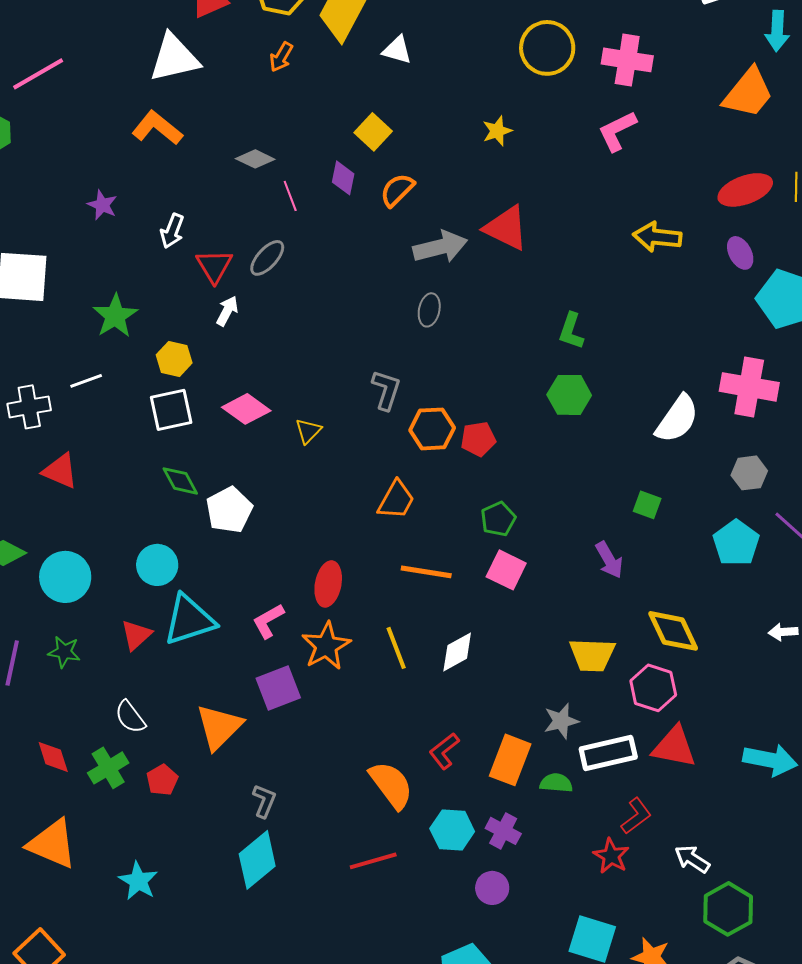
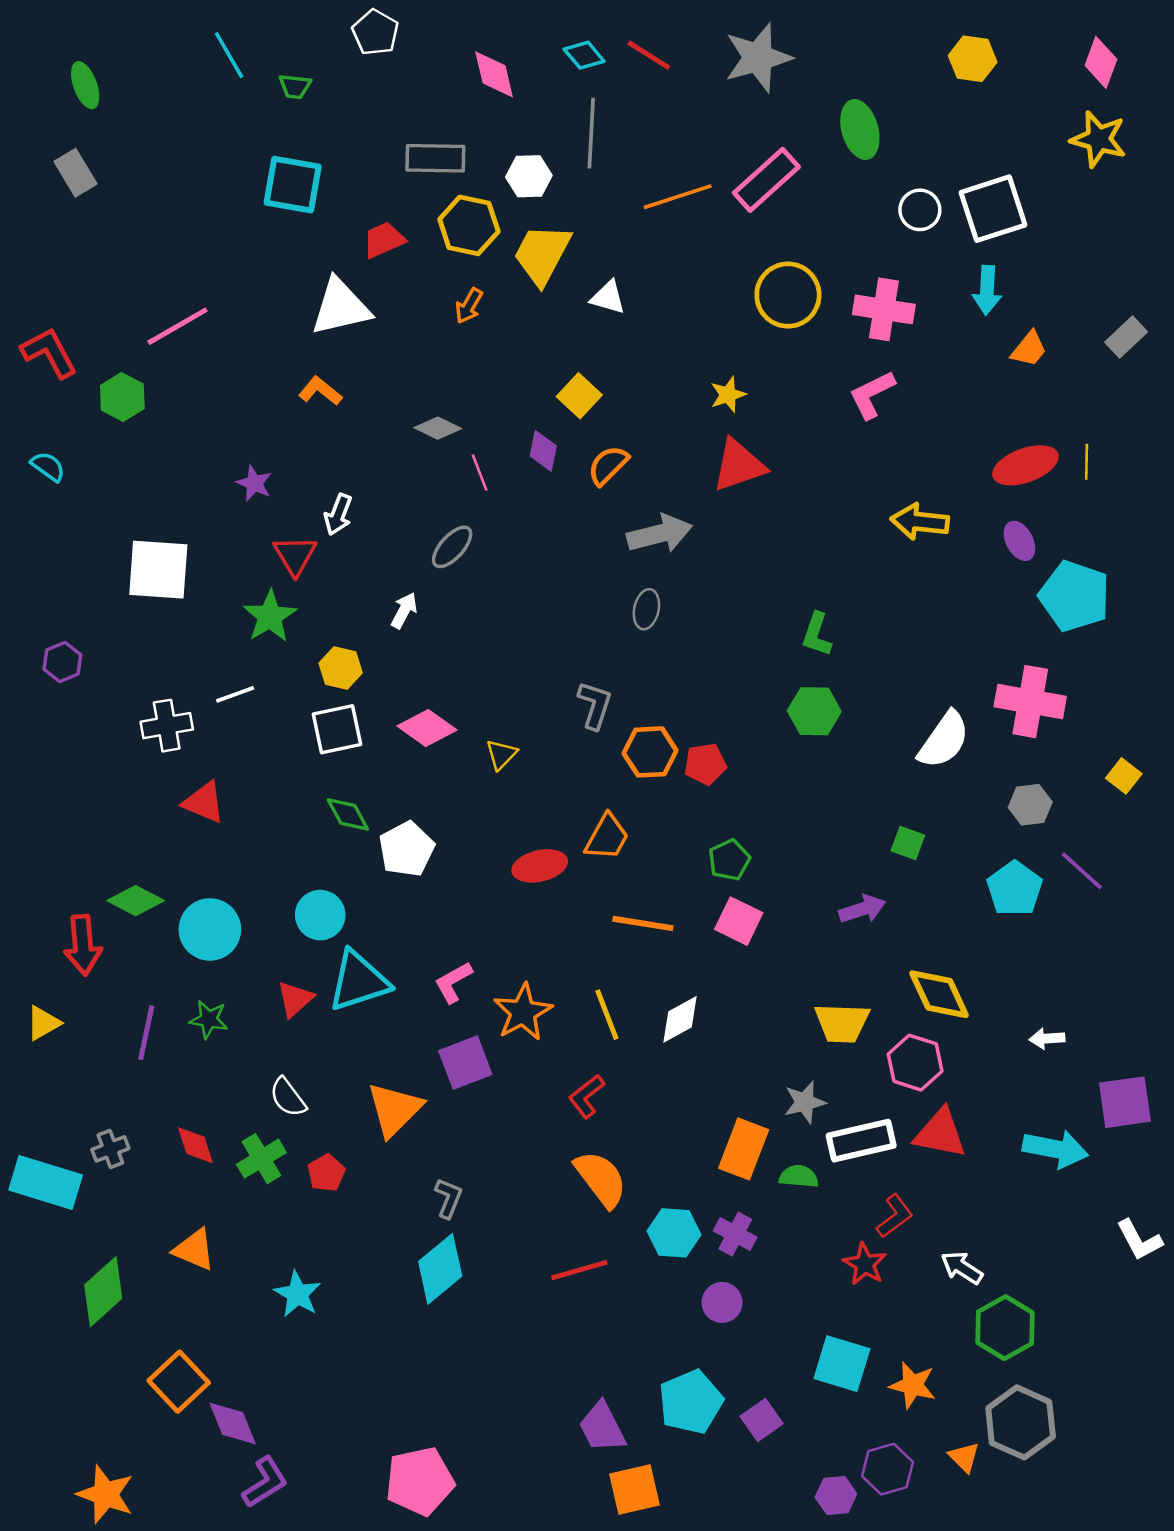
cyan arrow: (777, 31) -> (987, 290), moved
orange trapezoid: (748, 93) -> (1029, 349), size x0.6
orange L-shape: (157, 128) -> (320, 391), size x0.7
red triangle: (506, 228) -> (739, 465), moved, turned -45
red triangle: (214, 266) -> (295, 555), moved
purple arrow: (609, 560) -> (862, 909), turned -78
red ellipse: (328, 584) -> (540, 866), moved, turned 66
white arrow: (783, 632) -> (1047, 1039), moved
red L-shape: (444, 751) -> (586, 1096), moved
orange triangle: (52, 844) -> (194, 1250), size x0.7

